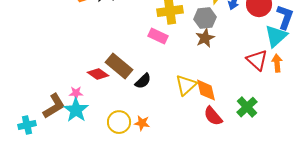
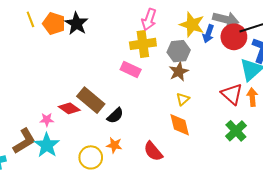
yellow triangle: (186, 85) -> (183, 99), moved, size x0.6
pink star: (76, 93) -> (47, 120), moved
green cross: (247, 107) -> (236, 131), moved
red semicircle: (213, 116) -> (153, 151), moved
orange star: (142, 123) -> (114, 145), moved

